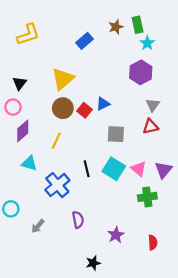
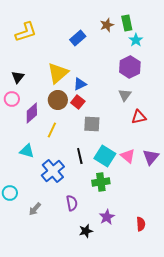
blue triangle: (103, 104) -> (80, 84), moved
gray triangle: (153, 105) -> (125, 95), moved
purple diamond: (23, 131) -> (32, 113), moved
gray square: (116, 134) -> (92, 124), moved
green cross: (147, 197) -> (101, 182), moved
black star: (93, 263) -> (86, 231), moved

